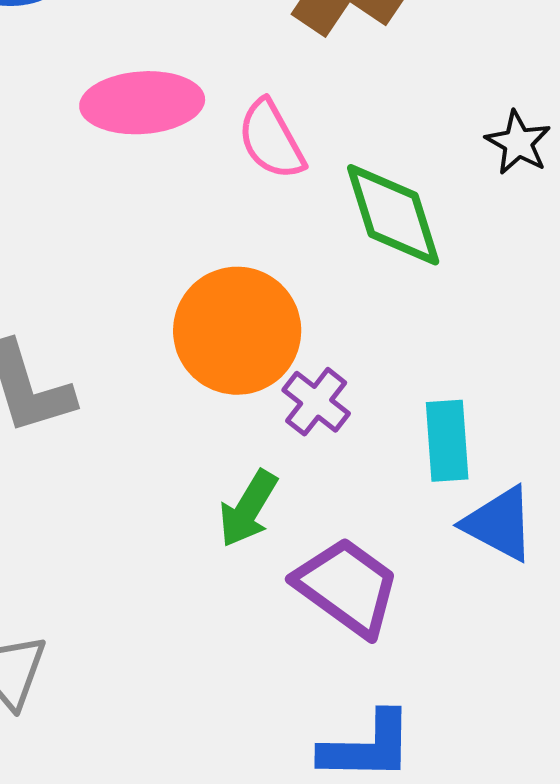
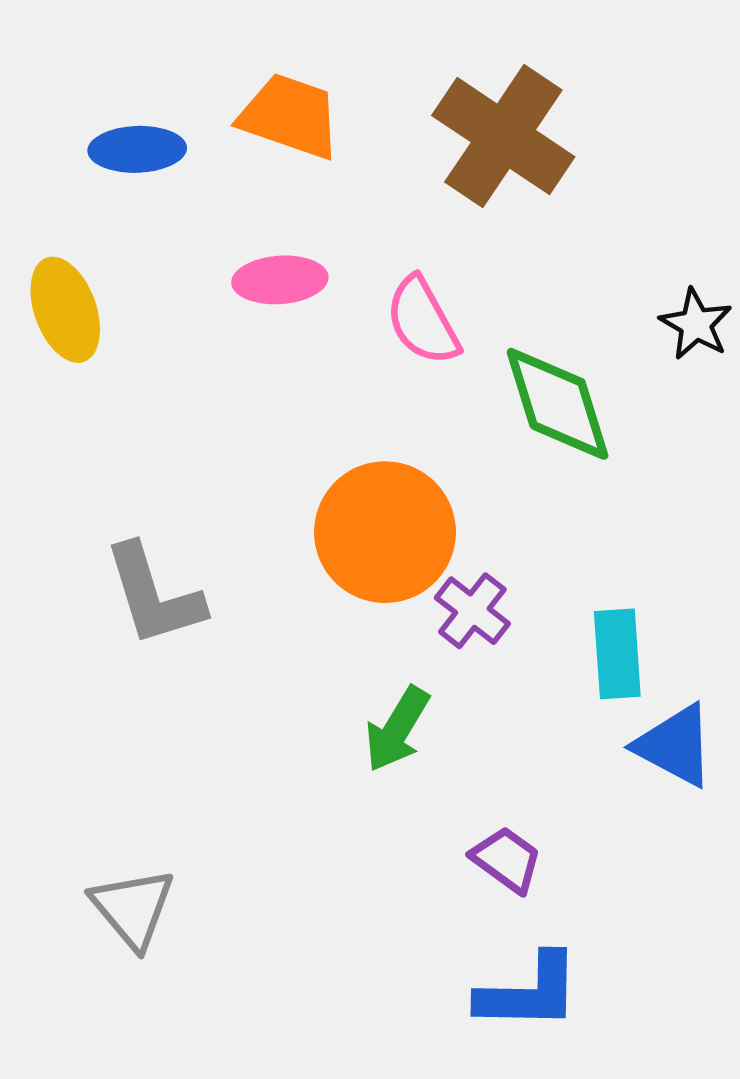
pink ellipse: (142, 103) -> (280, 280), size x0.7
purple trapezoid: (347, 587) -> (507, 860), moved, size x0.6

